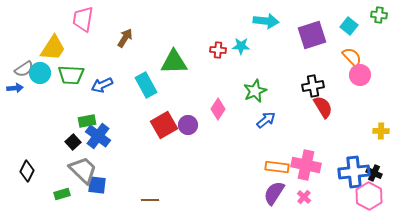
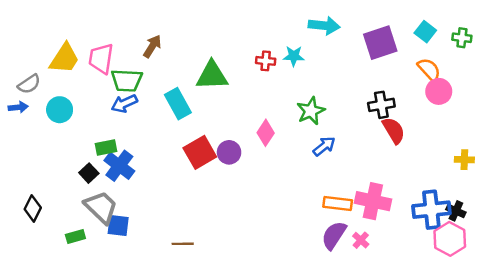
green cross: (379, 15) -> (462, 38), moved
pink trapezoid: (83, 19) -> (101, 58), moved
cyan circle: (40, 73) -> (60, 110), moved
green trapezoid: (71, 75) -> (127, 80), moved
pink cross: (304, 197) -> (361, 240), moved

